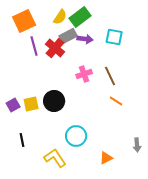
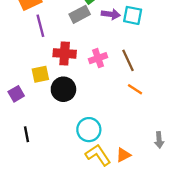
purple arrow: (85, 39) -> (111, 14), moved
red cross: (55, 48) -> (65, 53), moved, turned -36
yellow square: (31, 104) -> (40, 74), moved
yellow L-shape: (55, 158) -> (98, 155), moved

